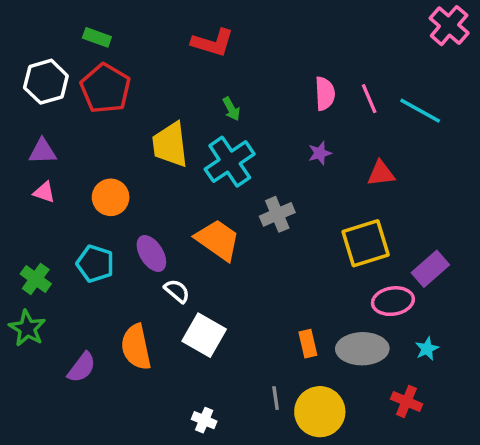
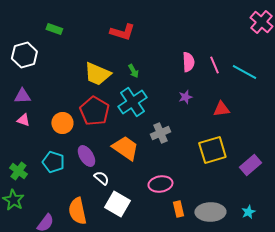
red pentagon: (105, 88) -> (94, 111), moved
yellow trapezoid: (170, 145) -> (97, 74), moved, turned -60
pink ellipse: (393, 301) -> (160, 184), moved

